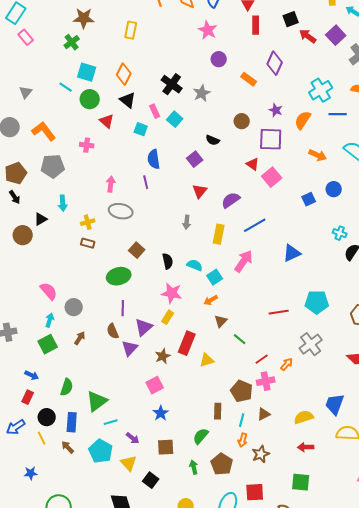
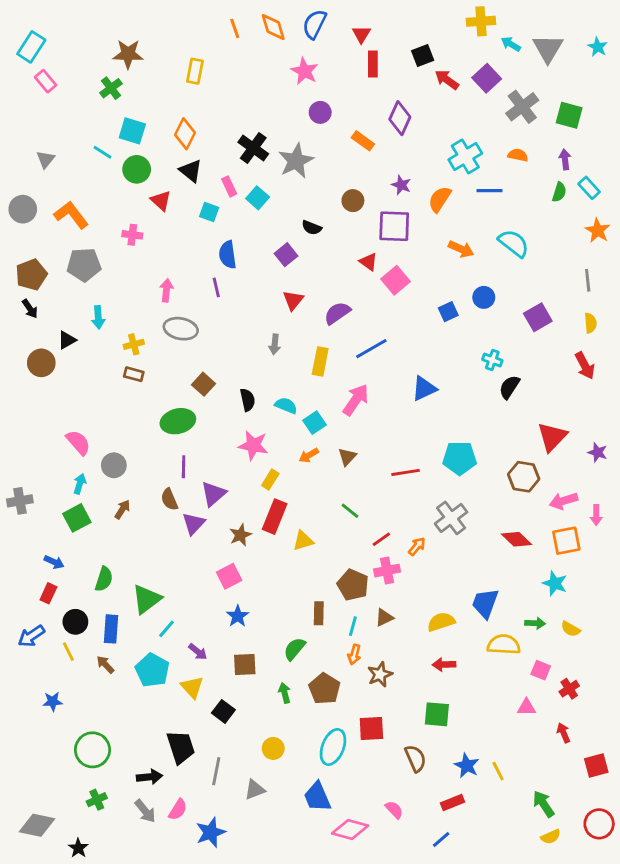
gray star: (202, 93) -> (296, 161), size x1.4
yellow rectangle: (168, 317) -> (270, 480), moved
brown triangle: (221, 321) -> (347, 457), moved
cyan line: (111, 422) -> (166, 629), turned -32

